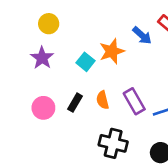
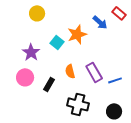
yellow circle: (49, 24) -> (37, 13), moved
purple star: (42, 58) -> (31, 52), moved
black rectangle: (75, 103) -> (49, 84), moved

